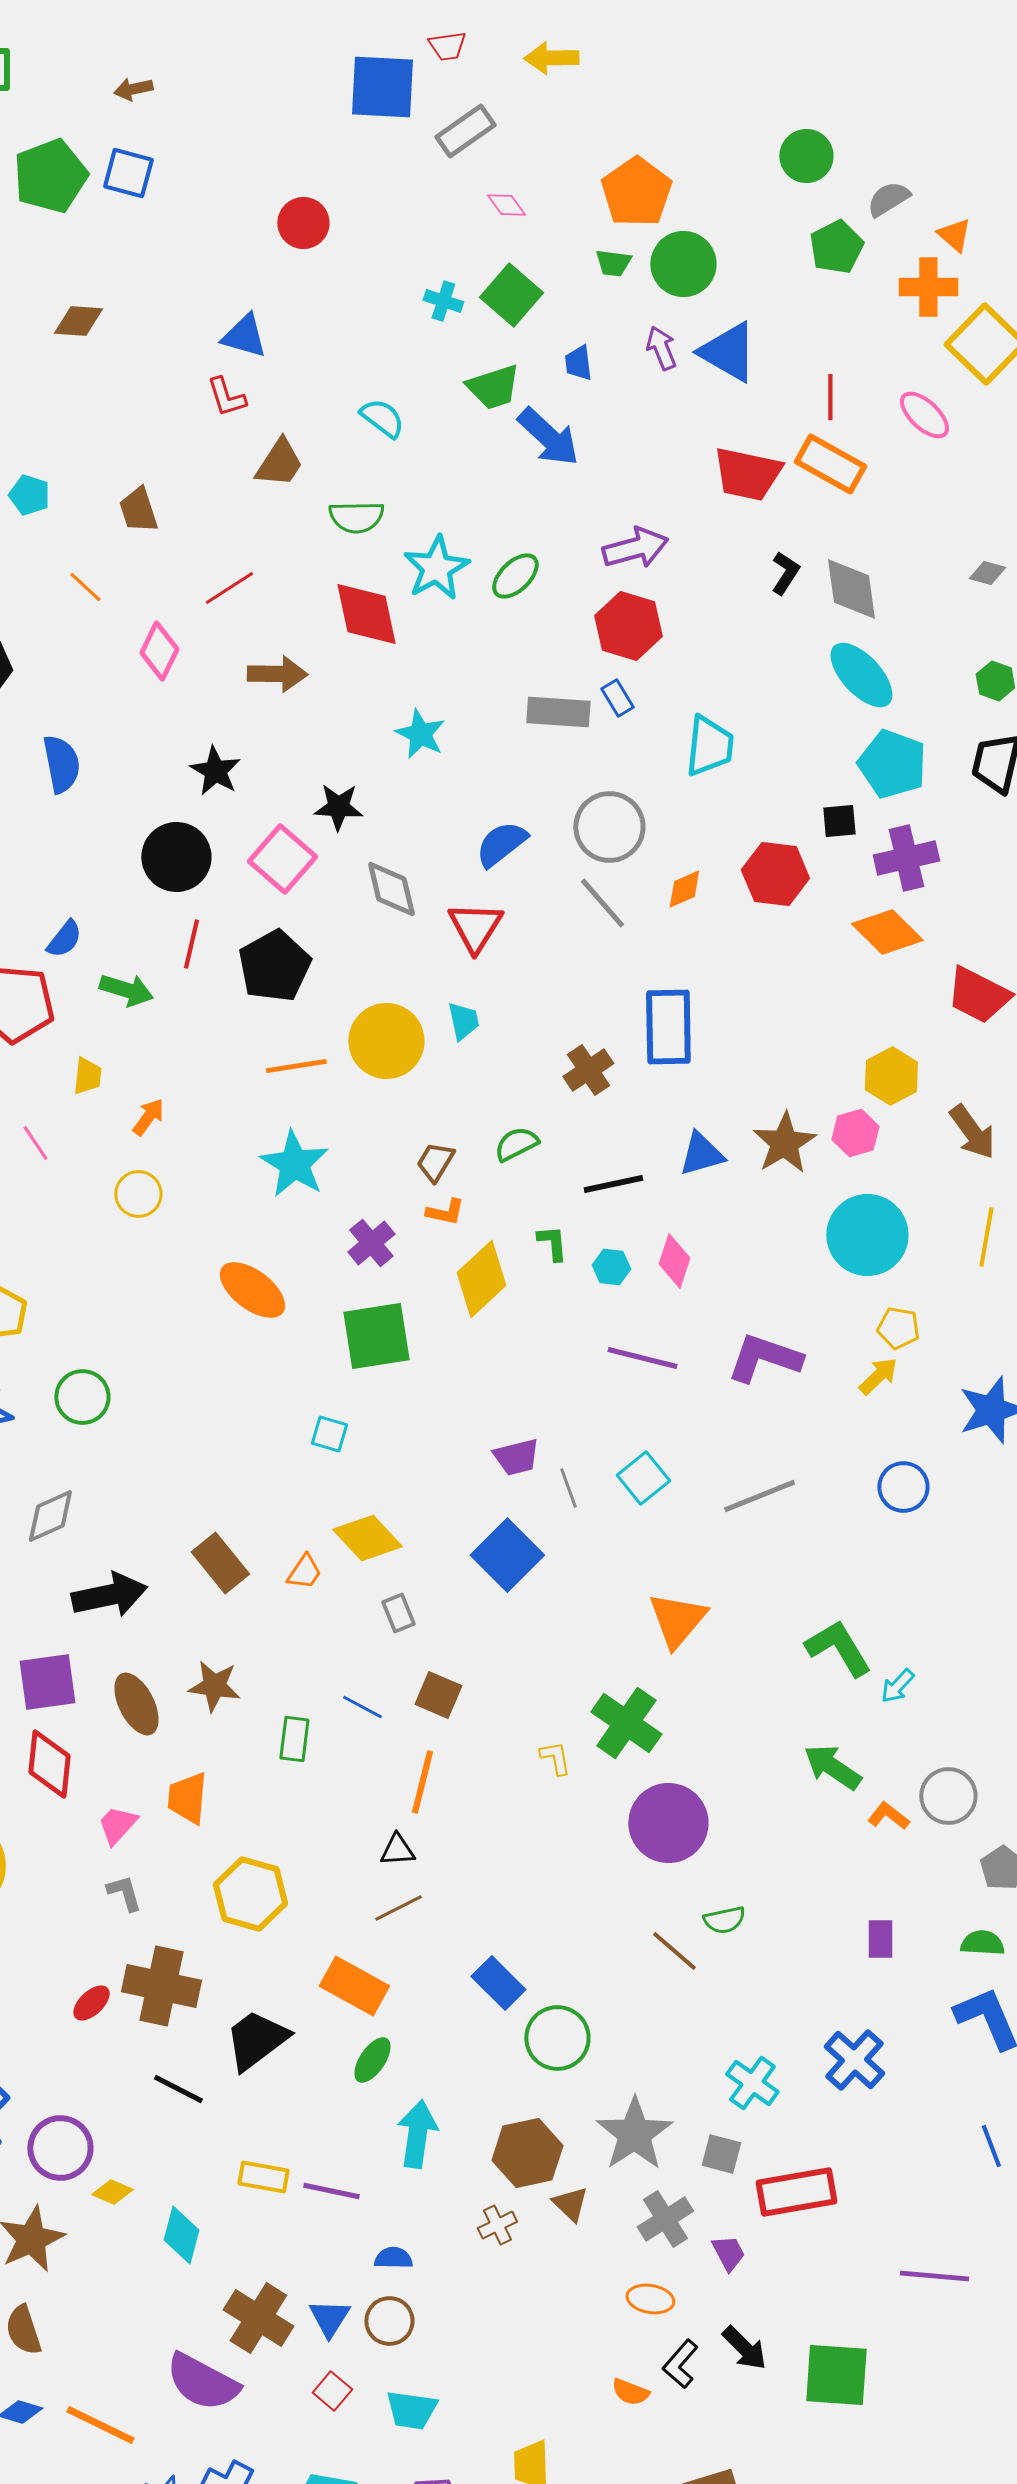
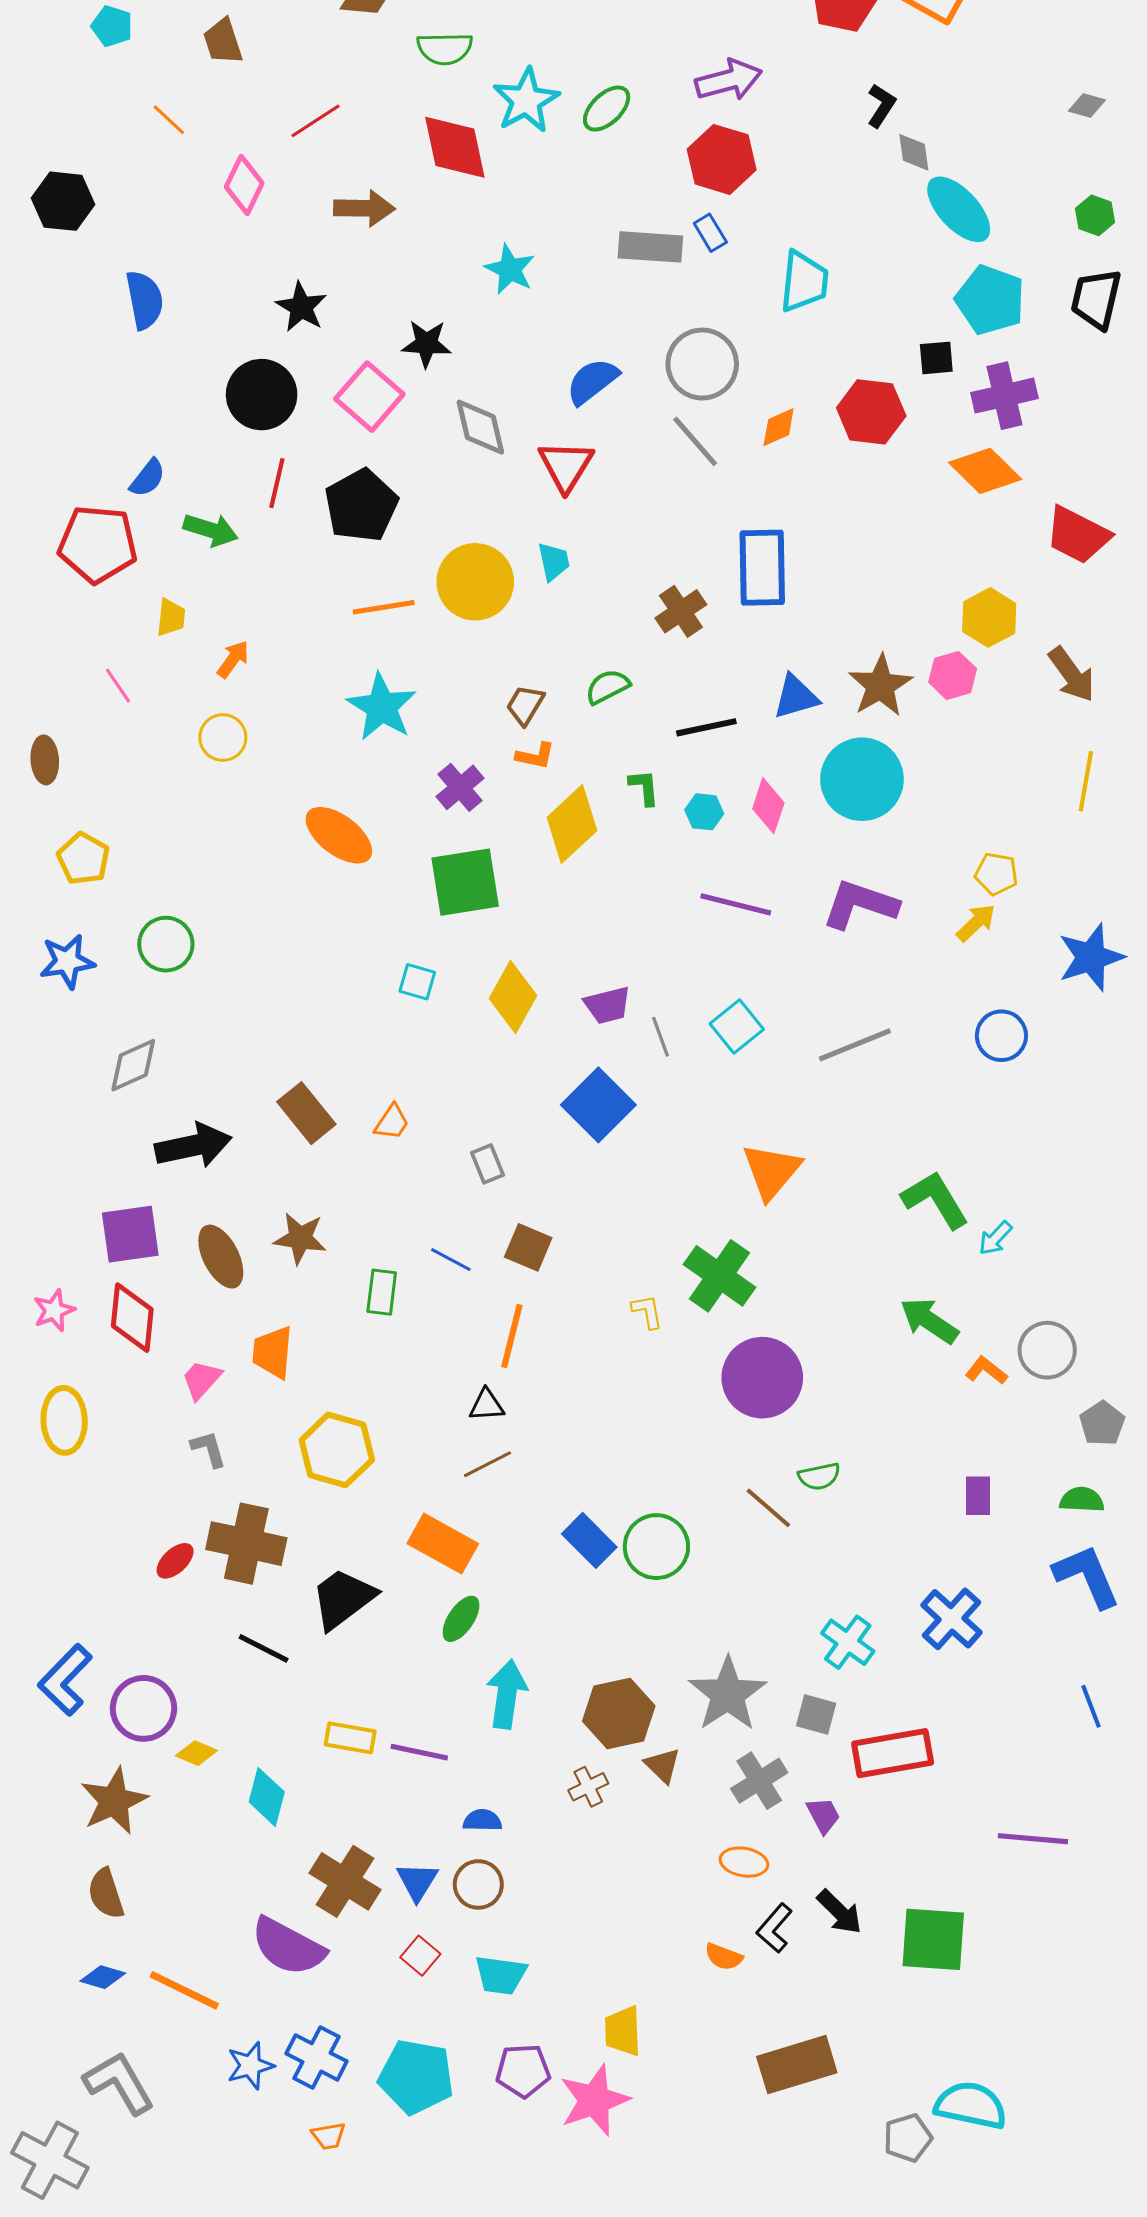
gray diamond: (851, 589) -> (914, 152), moved, size x0.6
cyan circle: (867, 1235) -> (862, 779), moved
yellow diamond: (367, 1538) -> (513, 997), moved, turned 72
green circle: (557, 2038) -> (656, 1547), moved

